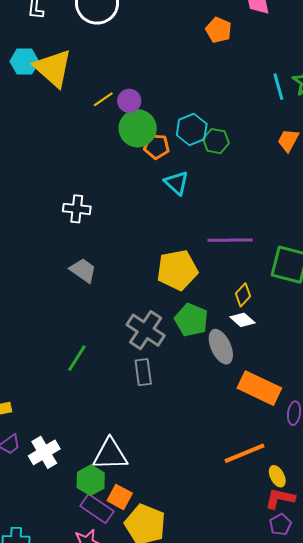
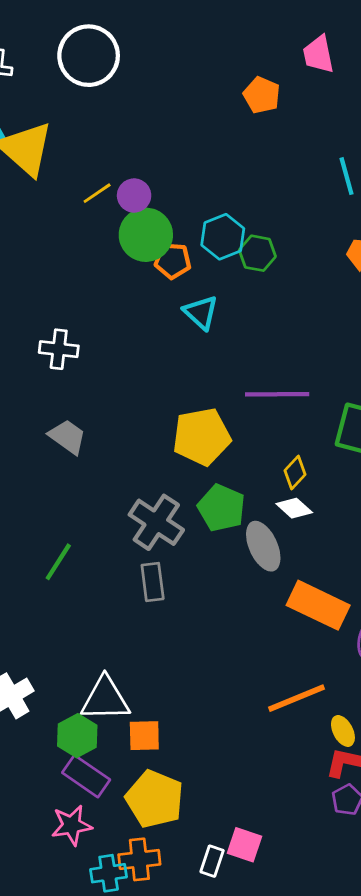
orange square: (120, 497) -> (144, 736), moved, turned -30

